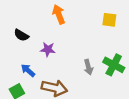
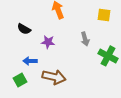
gray arrow: (88, 67) -> (85, 39), moved
blue arrow: (28, 70) -> (30, 61), turned -40

